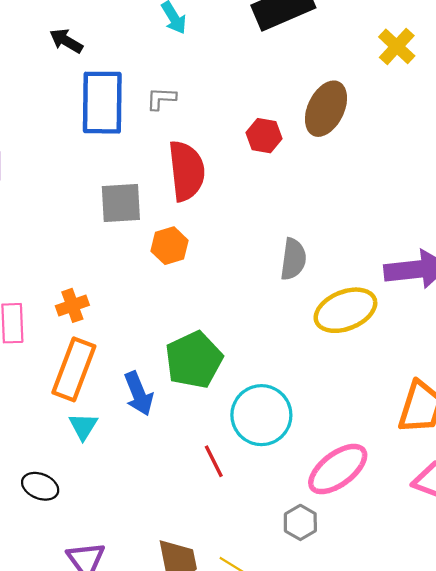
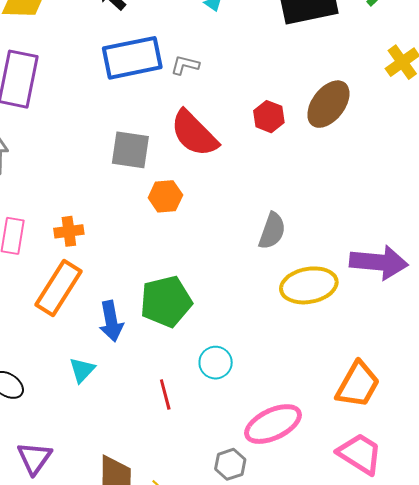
blue rectangle: (102, 103) -> (132, 58), turned 66
red semicircle: (187, 171) -> (194, 133), turned 130
cyan circle: (261, 415) -> (216, 363), size x0.6
cyan triangle: (83, 426) -> (82, 370), moved

